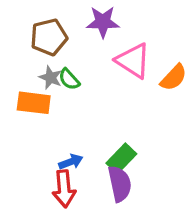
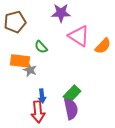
brown pentagon: (49, 37) -> (15, 22), moved
gray star: (51, 78) -> (30, 70), moved
blue arrow: (71, 162) -> (42, 96), turned 104

